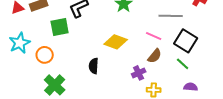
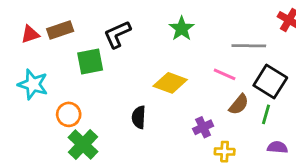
cyan star: (20, 43) -> (33, 84), turned -30
orange circle: (45, 55) -> (69, 114), moved
brown semicircle: (155, 56) -> (239, 104), moved
green line: (183, 64) -> (266, 114), turned 64

